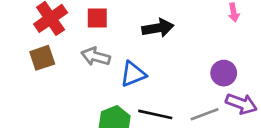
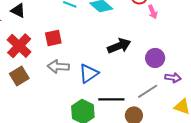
black arrow: (158, 28) -> (119, 46), moved
purple arrow: (241, 104) -> (173, 78), size x0.7

